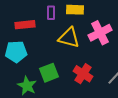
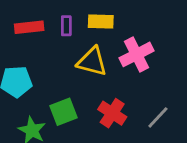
red rectangle: (25, 25) -> (29, 27), moved

